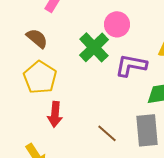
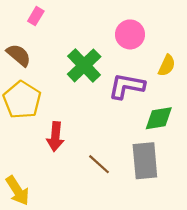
pink circle: (117, 24) -> (130, 34), moved
red arrow: (55, 114) -> (55, 137), moved

